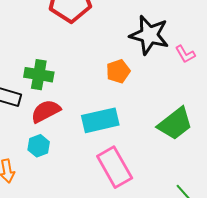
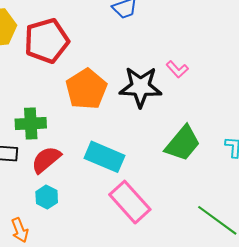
black star: (149, 35) -> (141, 87), moved
orange pentagon: (118, 71) -> (86, 89), moved, size x1.6
cyan rectangle: (100, 120) -> (105, 157), turned 48

